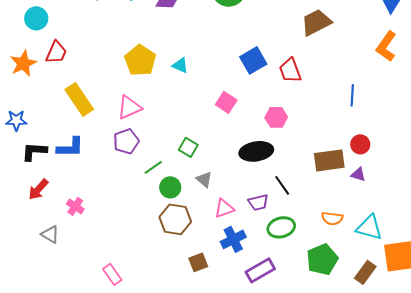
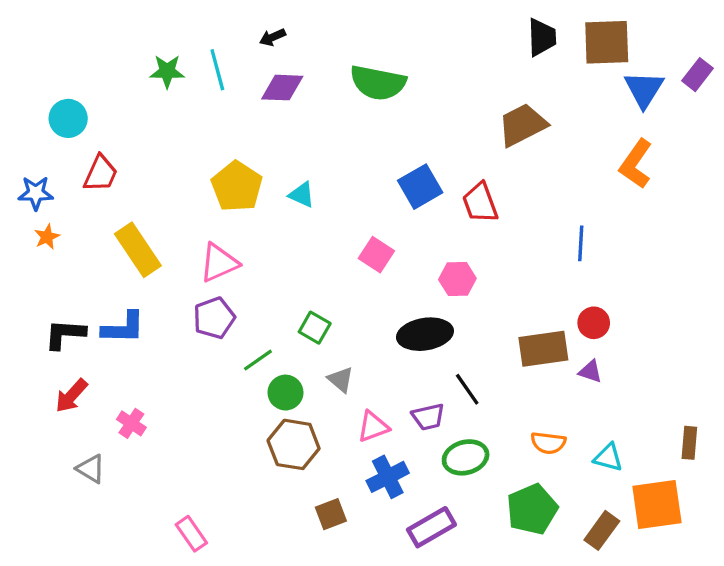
orange star: (23, 63) -> (47, 237), moved, size x0.6
blue star: (16, 120) -> (36, 193), moved
cyan triangle: (369, 227) -> (608, 457), size x0.7

